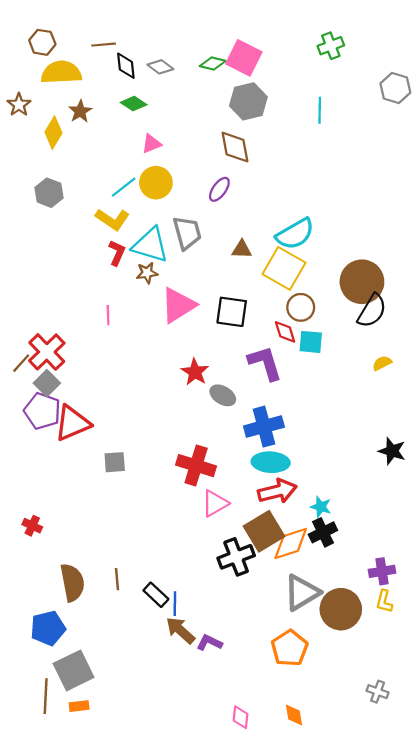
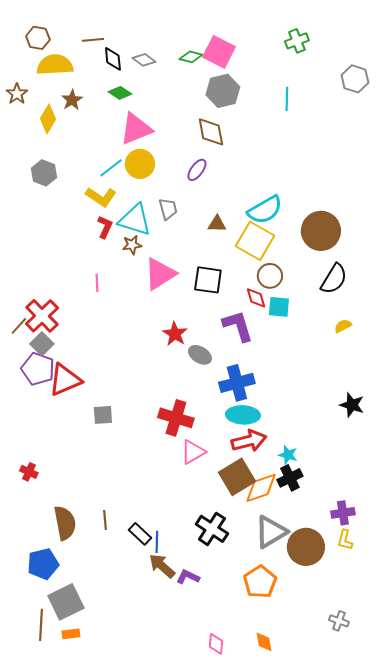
pink triangle: (151, 144) -> (136, 129), size x1.8
gray trapezoid: (187, 233) -> (168, 209), size x0.7
brown circle: (362, 282) -> (321, 231), moved
black cross: (236, 557) -> (212, 529), moved, turned -36

